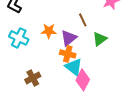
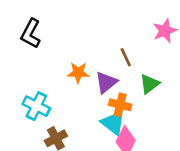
cyan cross: (19, 38) -> (36, 106), moved
orange cross: (68, 54) -> (120, 105), moved

